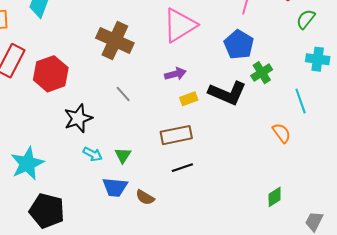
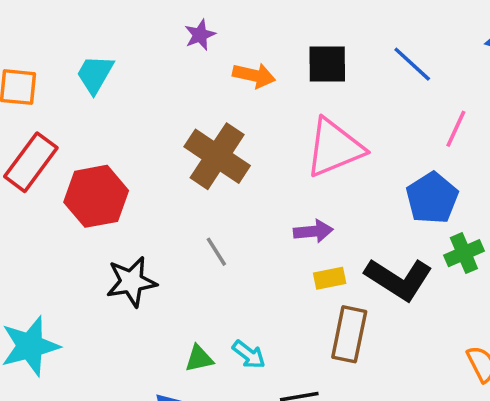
brown rectangle: (176, 135) -> (349, 334), moved, turned -76
cyan arrow: (93, 154) -> (249, 355), moved
green triangle: (123, 155) -> (199, 359), turned 36

